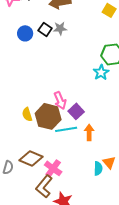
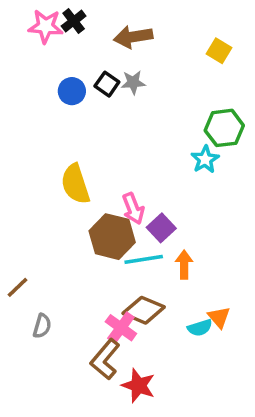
yellow semicircle: (27, 114) -> (75, 184), moved, size x1.6
brown diamond: (31, 158) -> (144, 310), moved
cyan semicircle: (98, 168) -> (200, 328), turned 72

